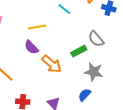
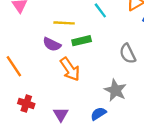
purple semicircle: (31, 47) -> (52, 44), turned -35
green rectangle: (79, 51) -> (82, 41), moved

